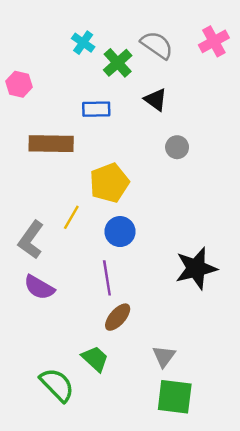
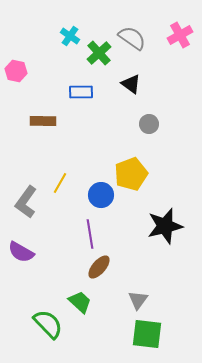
brown rectangle: (51, 144) -> (43, 121), size x0.7
yellow pentagon: (109, 183) -> (131, 174), moved
purple semicircle: (39, 287) -> (21, 252), moved

